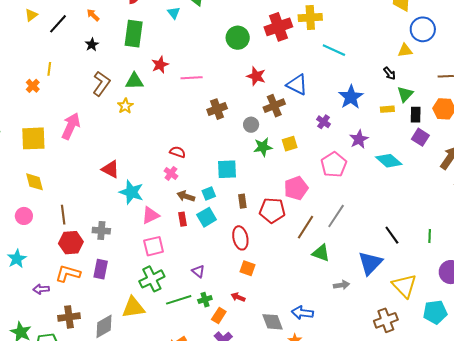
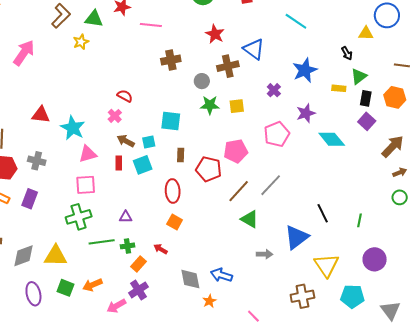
red triangle: (110, 169) -> (41, 115), moved, turned -30
purple triangle: (198, 271) -> (126, 217), turned -48
yellow triangle: (133, 307) -> (56, 256), moved

